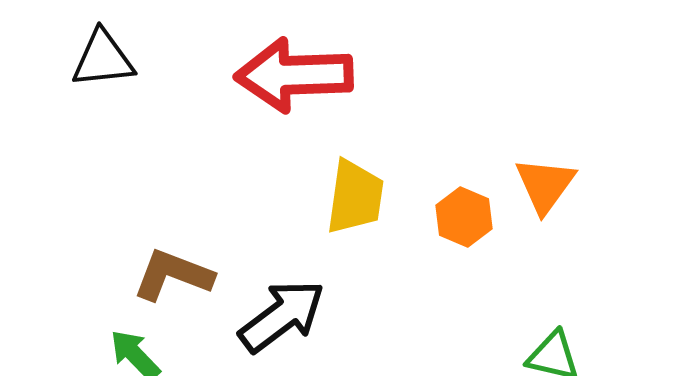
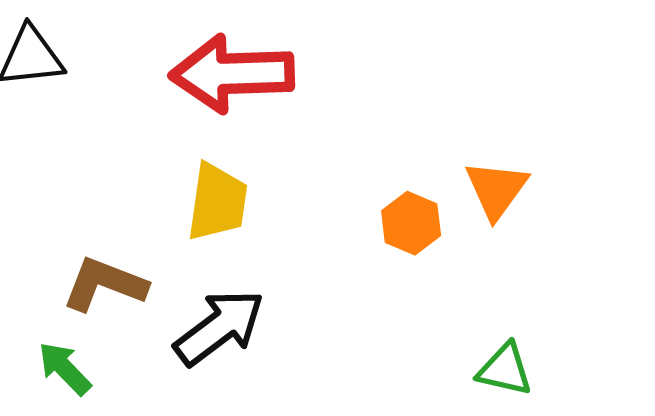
yellow trapezoid: (355, 197) -> (217, 202), moved

